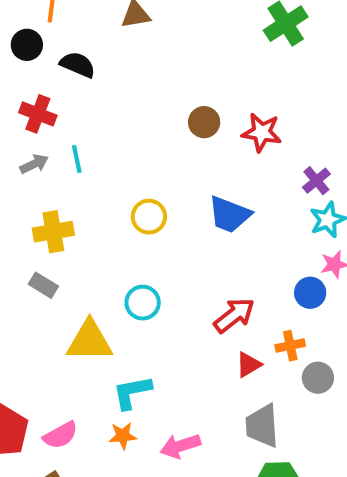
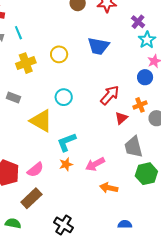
yellow cross: (53, 232) -> (26, 63), moved
yellow triangle: (90, 341) -> (41, 121), turned 40

